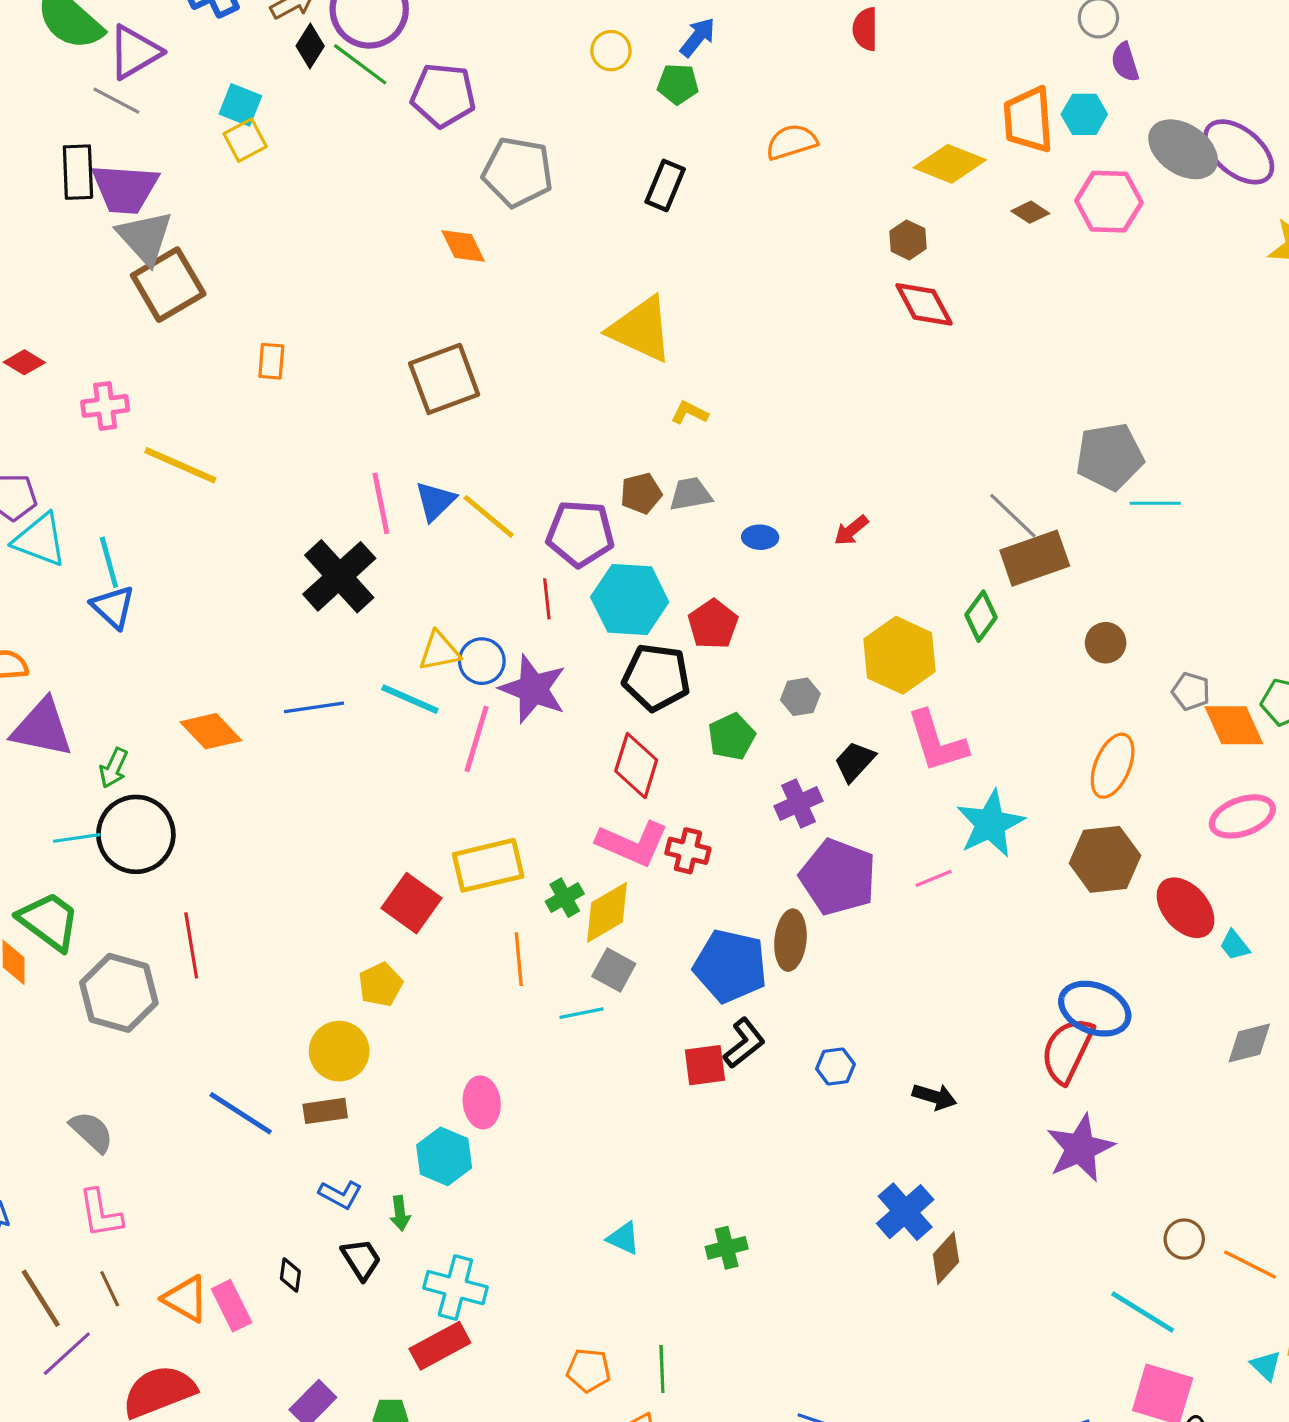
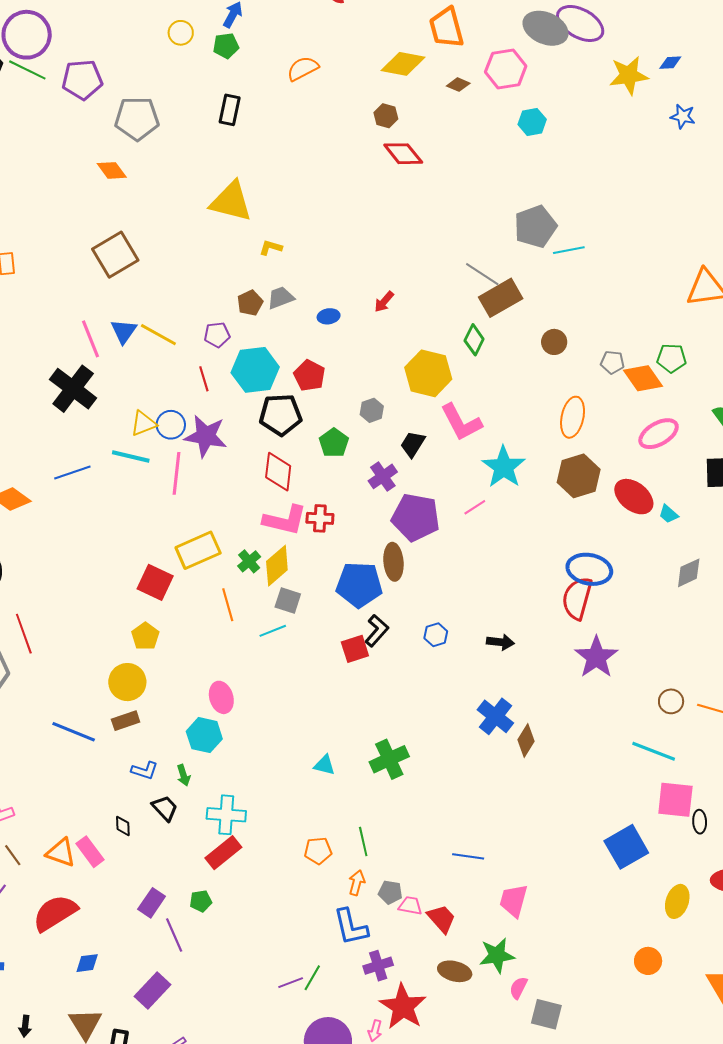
cyan hexagon: (1084, 114) -> (532, 122), moved
purple pentagon: (580, 534) -> (217, 335), size x0.6
green cross: (727, 1248) -> (389, 759), size x1.5

